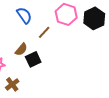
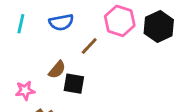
blue semicircle: (24, 15) -> (61, 22), turned 114
black square: (33, 59) -> (74, 84), turned 35

